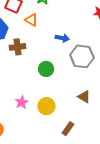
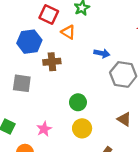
green circle: (46, 69) -> (78, 102), moved
pink star: (22, 102) -> (44, 129), moved

